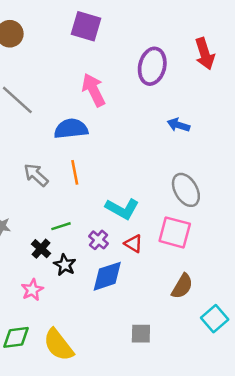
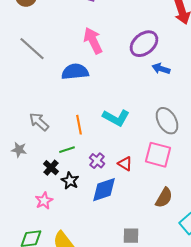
purple ellipse: (152, 66) -> (144, 44), moved, turned 36
orange line: (75, 172) -> (79, 125), moved
gray arrow: (36, 175) -> (39, 122), moved
cyan L-shape: (122, 209) -> (116, 118), moved

